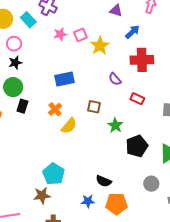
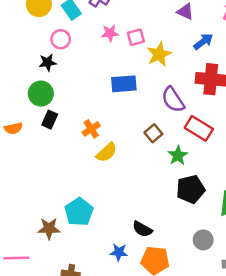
pink circle: (14, 44) -> (61, 39), moved
blue rectangle: (65, 79) -> (124, 84), moved
purple semicircle: (115, 79) -> (173, 100), size x1.5
red rectangle: (137, 99) -> (199, 128), size x1.5
brown square: (94, 107) -> (153, 133), moved, turned 32
green star: (115, 125) -> (178, 155), moved
brown star: (42, 195) -> (49, 228), moved

